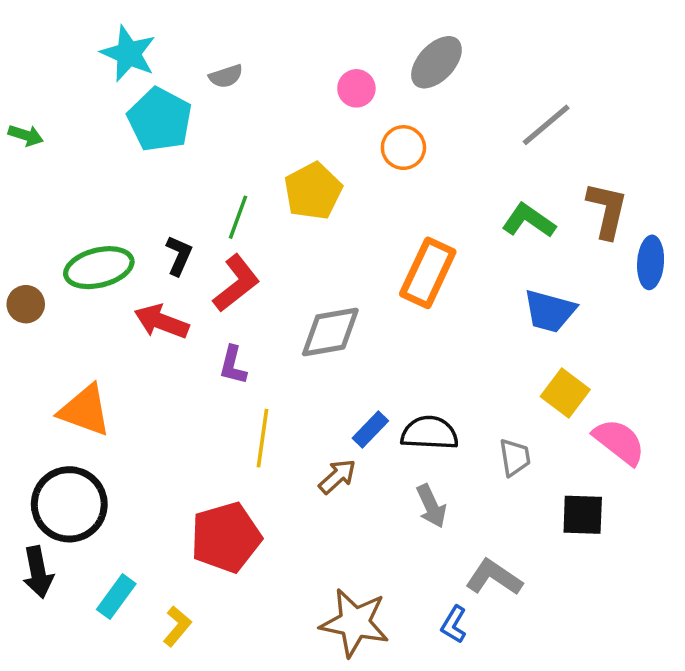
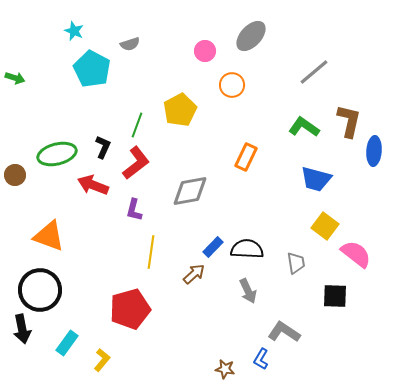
cyan star: (128, 54) -> (74, 31), size x0.6
orange rectangle: (428, 273) -> (246, 157), size x0.7
brown star: (355, 623) -> (225, 369), moved, size x0.5

